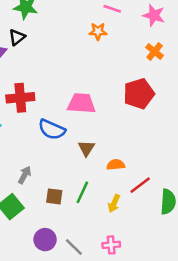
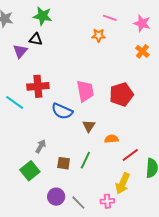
black triangle: (17, 37) -> (36, 39), turned 48
red pentagon: (139, 94) -> (121, 94), moved
pink trapezoid: (81, 103) -> (85, 91), turned 75
yellow arrow: (114, 203) -> (123, 183), moved, size x1.5

